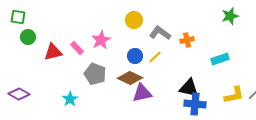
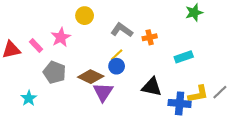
yellow circle: (134, 20) -> (85, 16), moved
blue circle: (135, 56) -> (117, 66), moved
purple triangle: (142, 93) -> (103, 92), turned -45
blue cross: (195, 104) -> (180, 103), moved

